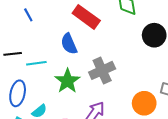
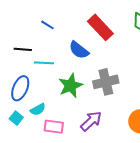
blue line: (28, 15) -> (47, 25), moved, turned -40
blue semicircle: (69, 44) -> (79, 50), turned -40

